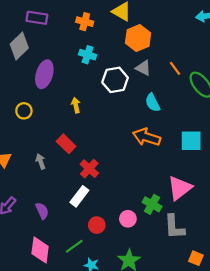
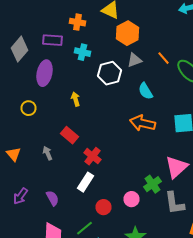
purple rectangle: (37, 18) -> (52, 40), moved
gray triangle: (143, 68) -> (134, 60), turned -42
green cross: (152, 204) -> (152, 184), turned 30

